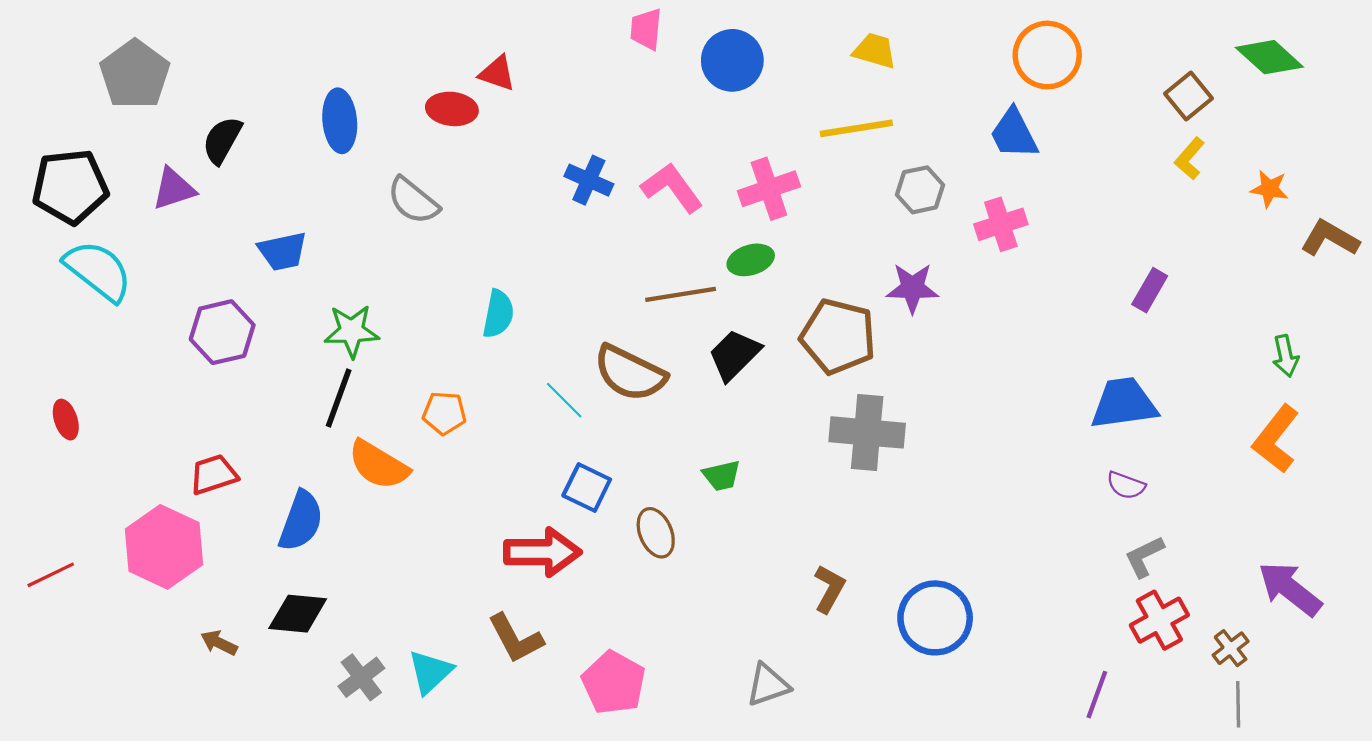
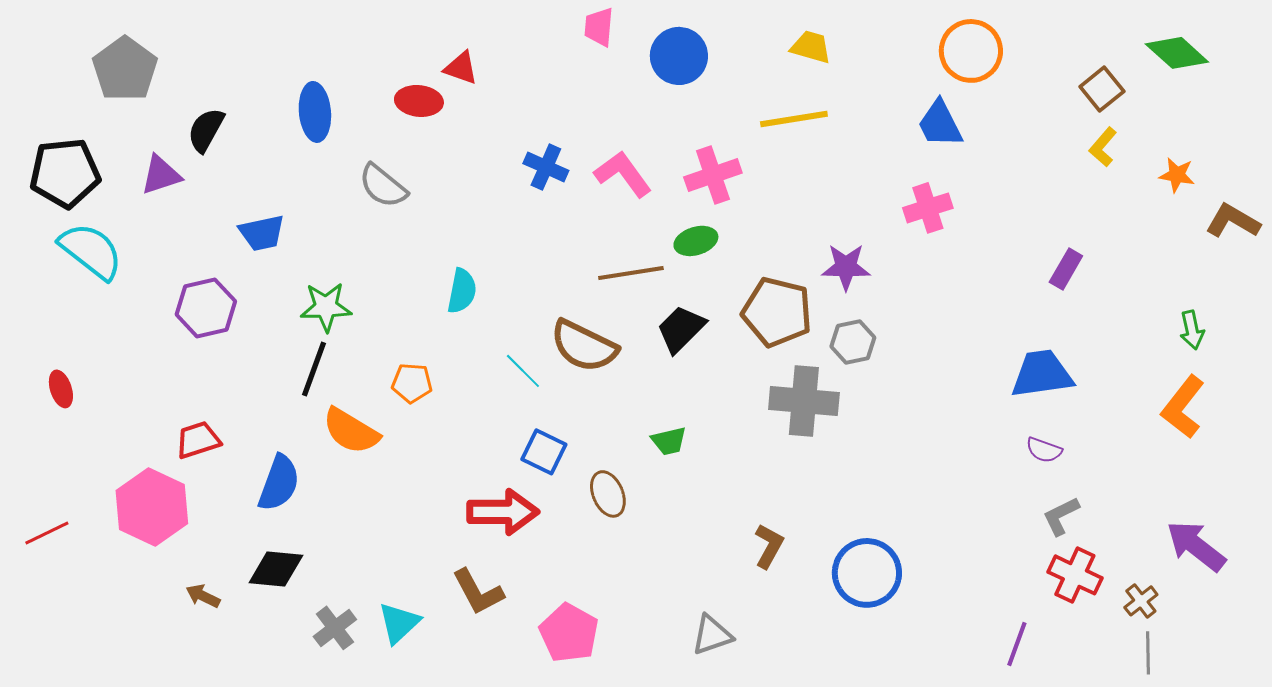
gray hexagon: (920, 190) -> (853, 342), moved
red cross: (1159, 620) -> (1075, 575), turned -36

